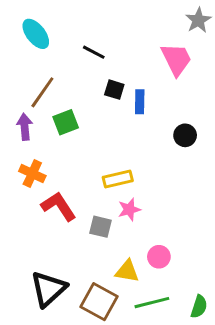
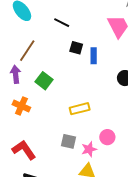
green square: (66, 122) -> (44, 81), moved, turned -30
red L-shape: (59, 206) -> (24, 150), moved
pink star: (129, 209) -> (89, 149), moved
pink circle: (159, 257) -> (107, 137), moved

